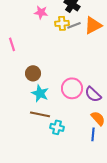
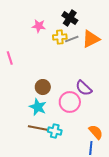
brown circle: (33, 73) -> (43, 87), moved
purple semicircle: (93, 94) -> (84, 88), moved
cyan cross: (57, 127) -> (55, 131), moved

